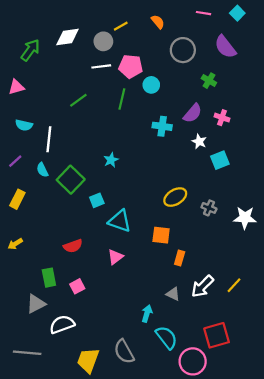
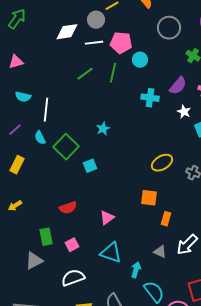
white diamond: (67, 37) -> (67, 32), moved
green arrow: (30, 50) -> (17, 19), moved
green line: (78, 100) -> (85, 74), moved
cyan triangle: (120, 221) -> (111, 253), moved
white semicircle: (62, 324) -> (73, 278), moved

